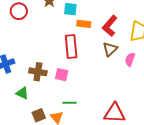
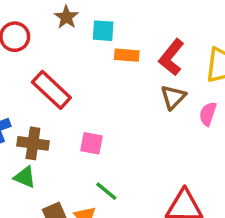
red rectangle: (71, 47) -> (51, 90), moved, turned -40
brown cross: (38, 72) -> (33, 143), moved
green line: (69, 103) -> (106, 191), turned 40

